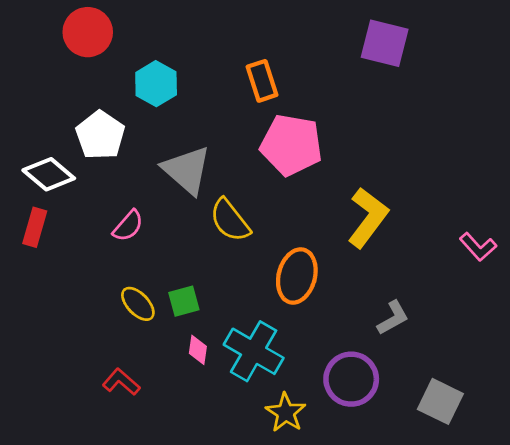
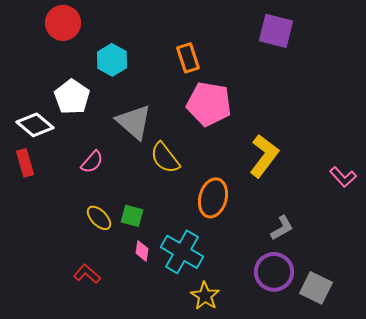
red rectangle: (35, 227) -> (25, 163), turned -32
green square: (184, 301) -> (132, 216), turned 30
purple circle: (351, 379) -> (274, 272), moved

